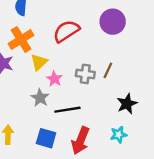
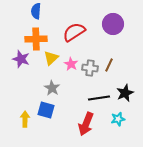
orange cross: (21, 39) -> (36, 39), turned 30
pink star: (54, 79) -> (71, 64), moved
black line: (67, 110) -> (99, 98), moved
blue square: (46, 138) -> (46, 110), moved

